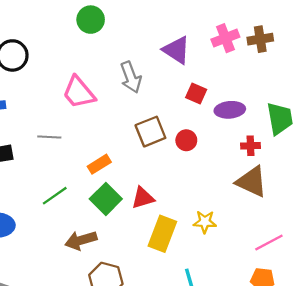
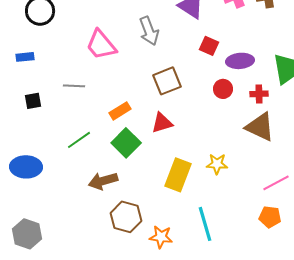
red circle: (186, 140) -> (223, 89), moved
red triangle: (143, 198) -> (162, 123), moved

